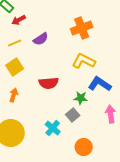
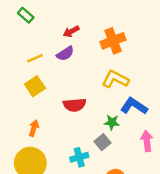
red arrow: (19, 20) -> (71, 31), moved
orange arrow: (14, 95) -> (34, 128), moved
cyan cross: (53, 128) -> (79, 157), turned 35

